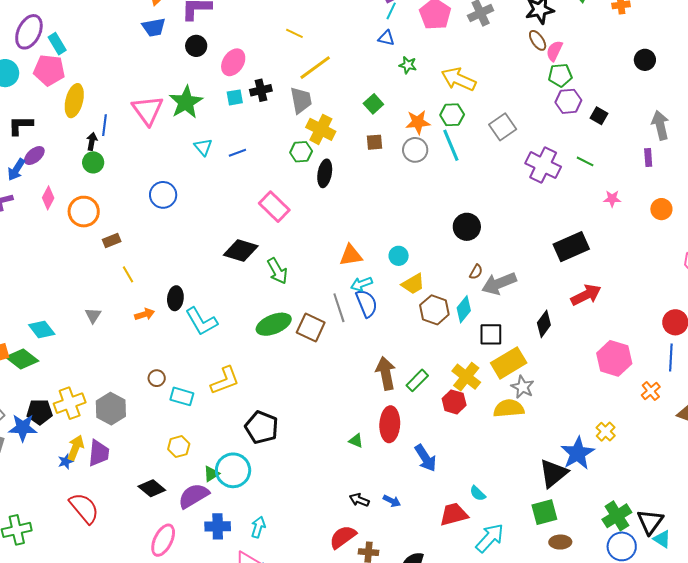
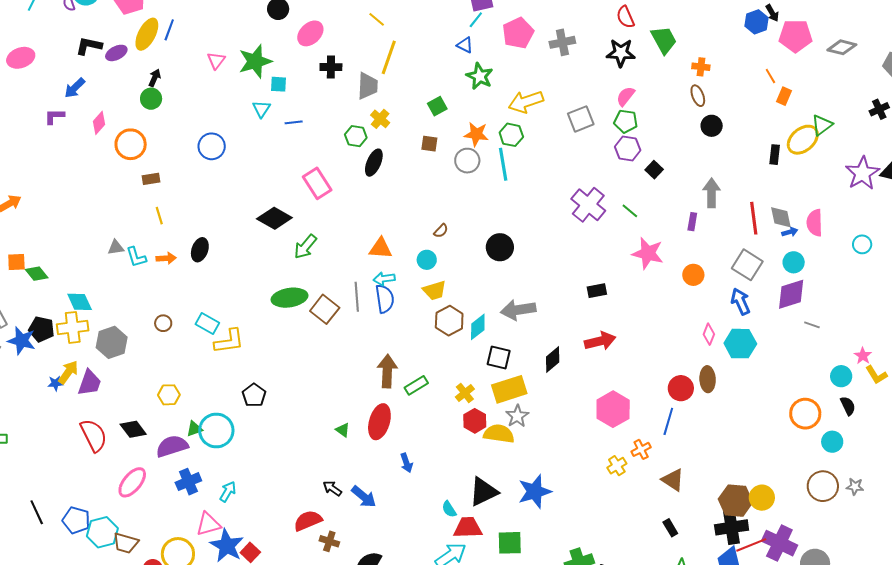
brown ellipse: (538, 40) -> (698, 96), moved
green star: (408, 65) -> (480, 76), size x1.5
yellow line: (315, 68) -> (389, 57), turned -48
yellow arrow: (459, 79) -> (526, 102), turned -56
cyan square: (235, 97) -> (278, 84), moved
pink triangle: (148, 110) -> (216, 60), size x0.6
blue line: (104, 125) -> (169, 30), moved
gray square: (503, 127) -> (581, 119), moved
yellow cross: (321, 129) -> (380, 119), size x0.7
purple ellipse: (34, 156) -> (116, 53), moved
pink star: (612, 199) -> (648, 253), size x1.8
black rectangle: (571, 247) -> (597, 291), size x0.6
green arrow: (277, 271) -> (305, 247), turned 56
brown semicircle: (476, 272) -> (441, 231), moved
gray triangle: (93, 315) -> (116, 247), turned 36
cyan L-shape: (201, 321) -> (136, 257), moved, size x0.7
cyan diamond: (42, 330) -> (80, 302), moved
green diamond: (22, 359) -> (37, 274), size x0.7
yellow cross: (466, 377) -> (465, 393), size x0.7
cyan rectangle: (182, 396) -> (207, 324), moved
red hexagon: (454, 402) -> (475, 421), moved
black pentagon: (262, 427) -> (254, 395), size x0.7
yellow cross: (606, 432) -> (617, 466), moved
blue star: (578, 453) -> (535, 492), moved
blue arrow: (425, 458) -> (406, 463), size x0.7
black triangle: (553, 473) -> (483, 492), moved
blue arrow: (392, 501) -> (364, 497), size x1.5
red semicircle: (84, 508) -> (94, 435), moved
red trapezoid: (454, 514) -> (468, 528), moved
blue cross: (218, 526) -> (188, 482), turned -35

